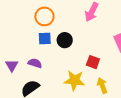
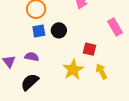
yellow star: (74, 80) -> (73, 70), turned -30

